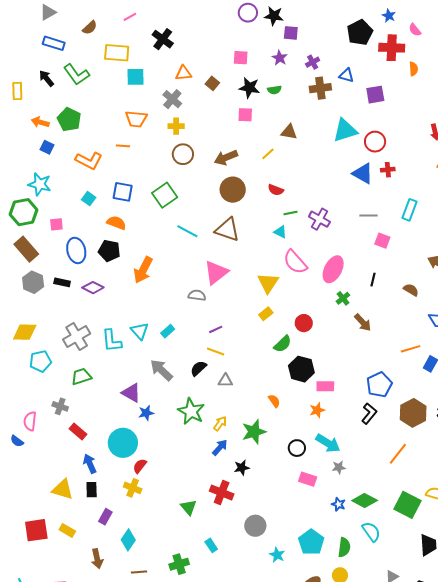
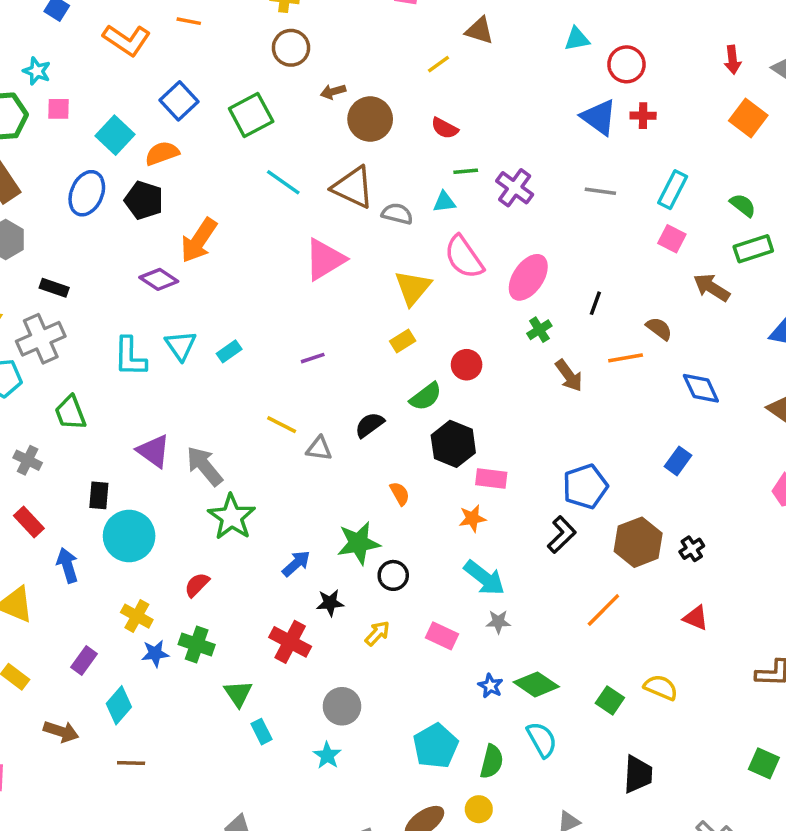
cyan triangle: (345, 130) -> (577, 39), size x0.6
brown arrow: (226, 158) -> (333, 92), moved, size x0.6
cyan star: (40, 184) -> (37, 71), size x0.7
blue square: (123, 192) -> (179, 101), turned 30
cyan square: (89, 199) -> (115, 135), moved, size x1.5
orange semicircle: (116, 223) -> (162, 153), turned -48
pink square: (56, 224) -> (58, 109), moved
cyan triangle: (280, 232) -> (444, 202), turned -40
pink square: (382, 241) -> (672, 239), moved
blue ellipse: (76, 250) -> (87, 193), turned 30
black rectangle: (62, 282) -> (54, 288), moved
purple diamond: (93, 288) -> (159, 279), moved
gray semicircle: (197, 295) -> (397, 214), moved
gray cross: (77, 336) -> (41, 339), moved
orange line: (411, 349) -> (626, 358), moved
yellow line: (216, 351) -> (282, 425), moved
black semicircle: (198, 368) -> (370, 425), moved
gray arrow: (161, 370) -> (204, 466), moved
green trapezoid: (81, 377) -> (70, 413), turned -100
green star: (191, 411) -> (232, 517), moved
blue star: (146, 413) -> (155, 653), moved
yellow arrow: (220, 423) -> (377, 633), moved
red rectangle: (78, 431) -> (29, 522), moved
black circle: (297, 448) -> (393, 575), moved
red semicircle: (140, 466) -> (197, 585), moved
black rectangle: (92, 490) -> (99, 495), moved
green square: (407, 505) -> (610, 700), size x0.6
green triangle: (188, 507) -> (238, 694), moved
cyan star: (277, 555) -> (327, 755), moved
brown arrow: (97, 559) -> (61, 732), turned -66
green cross: (179, 564) -> (197, 644), moved, turned 30

